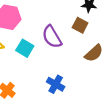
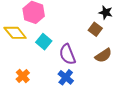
purple semicircle: (52, 37) -> (67, 54), moved

